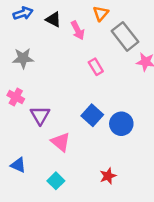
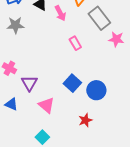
gray star: (23, 58) -> (15, 25), moved
blue triangle: (18, 165) -> (11, 104), moved
red star: (108, 176) -> (85, 120), moved

